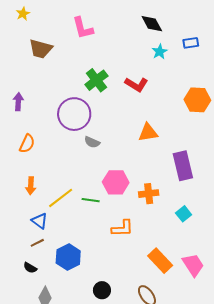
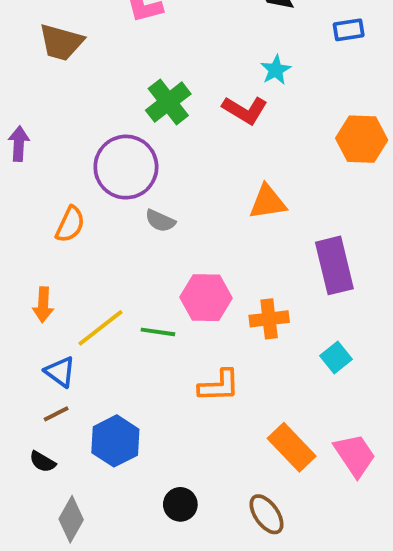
cyan star: (160, 52) -> (276, 70), moved
orange semicircle: (27, 144) -> (70, 224), moved

